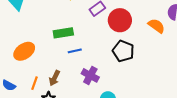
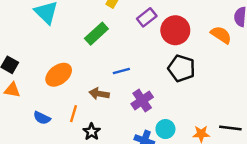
green rectangle: (63, 33) -> (96, 34), moved, turned -30
purple cross: (90, 75) -> (142, 101), turned 30
brown arrow: (54, 78) -> (99, 94), moved, turned 77

